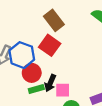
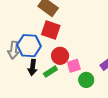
red circle: (32, 73) -> (60, 56), moved
black arrow: (50, 83) -> (33, 67), moved

